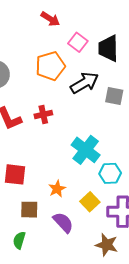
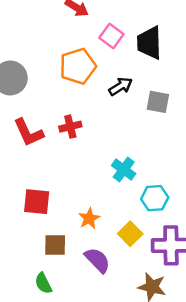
black arrow: (84, 83) -> (121, 86), size x0.7
cyan cross: (86, 150) -> (124, 170), size x0.7
green semicircle: (19, 240) -> (43, 283), turned -42

